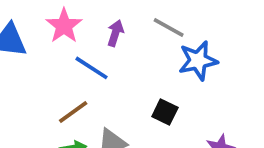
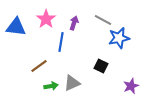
blue line: (92, 68) -> (61, 42), turned 66
brown line: (73, 112) -> (39, 66), moved

